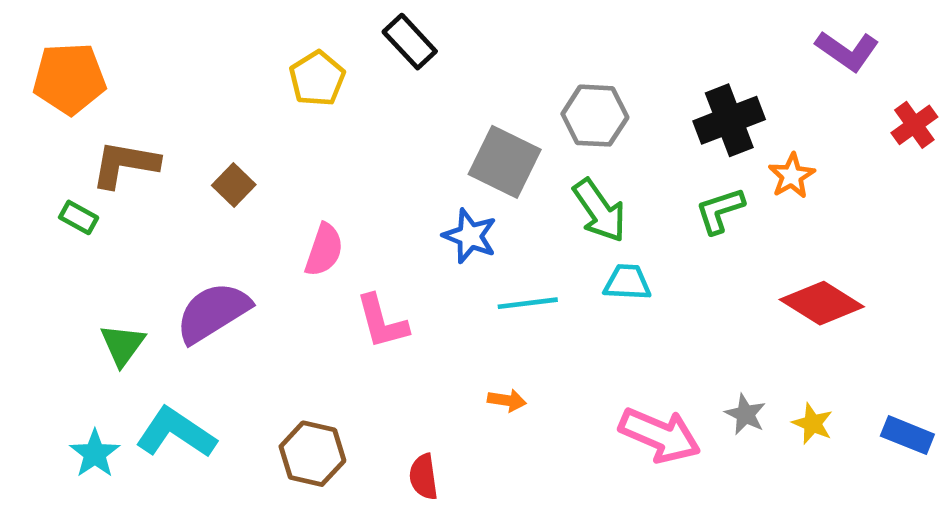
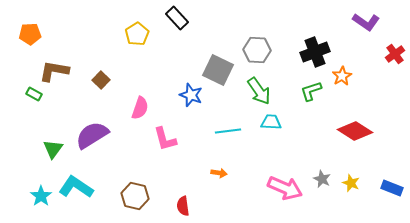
orange pentagon: (69, 79) -> (30, 34), size x0.7
blue star: (470, 236) -> (191, 95), moved

